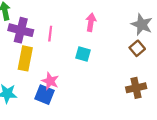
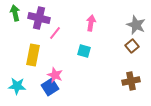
purple cross: (21, 30) -> (39, 18), moved
pink line: (50, 34) -> (55, 33), turned 32
blue square: (45, 95) -> (50, 87), turned 36

